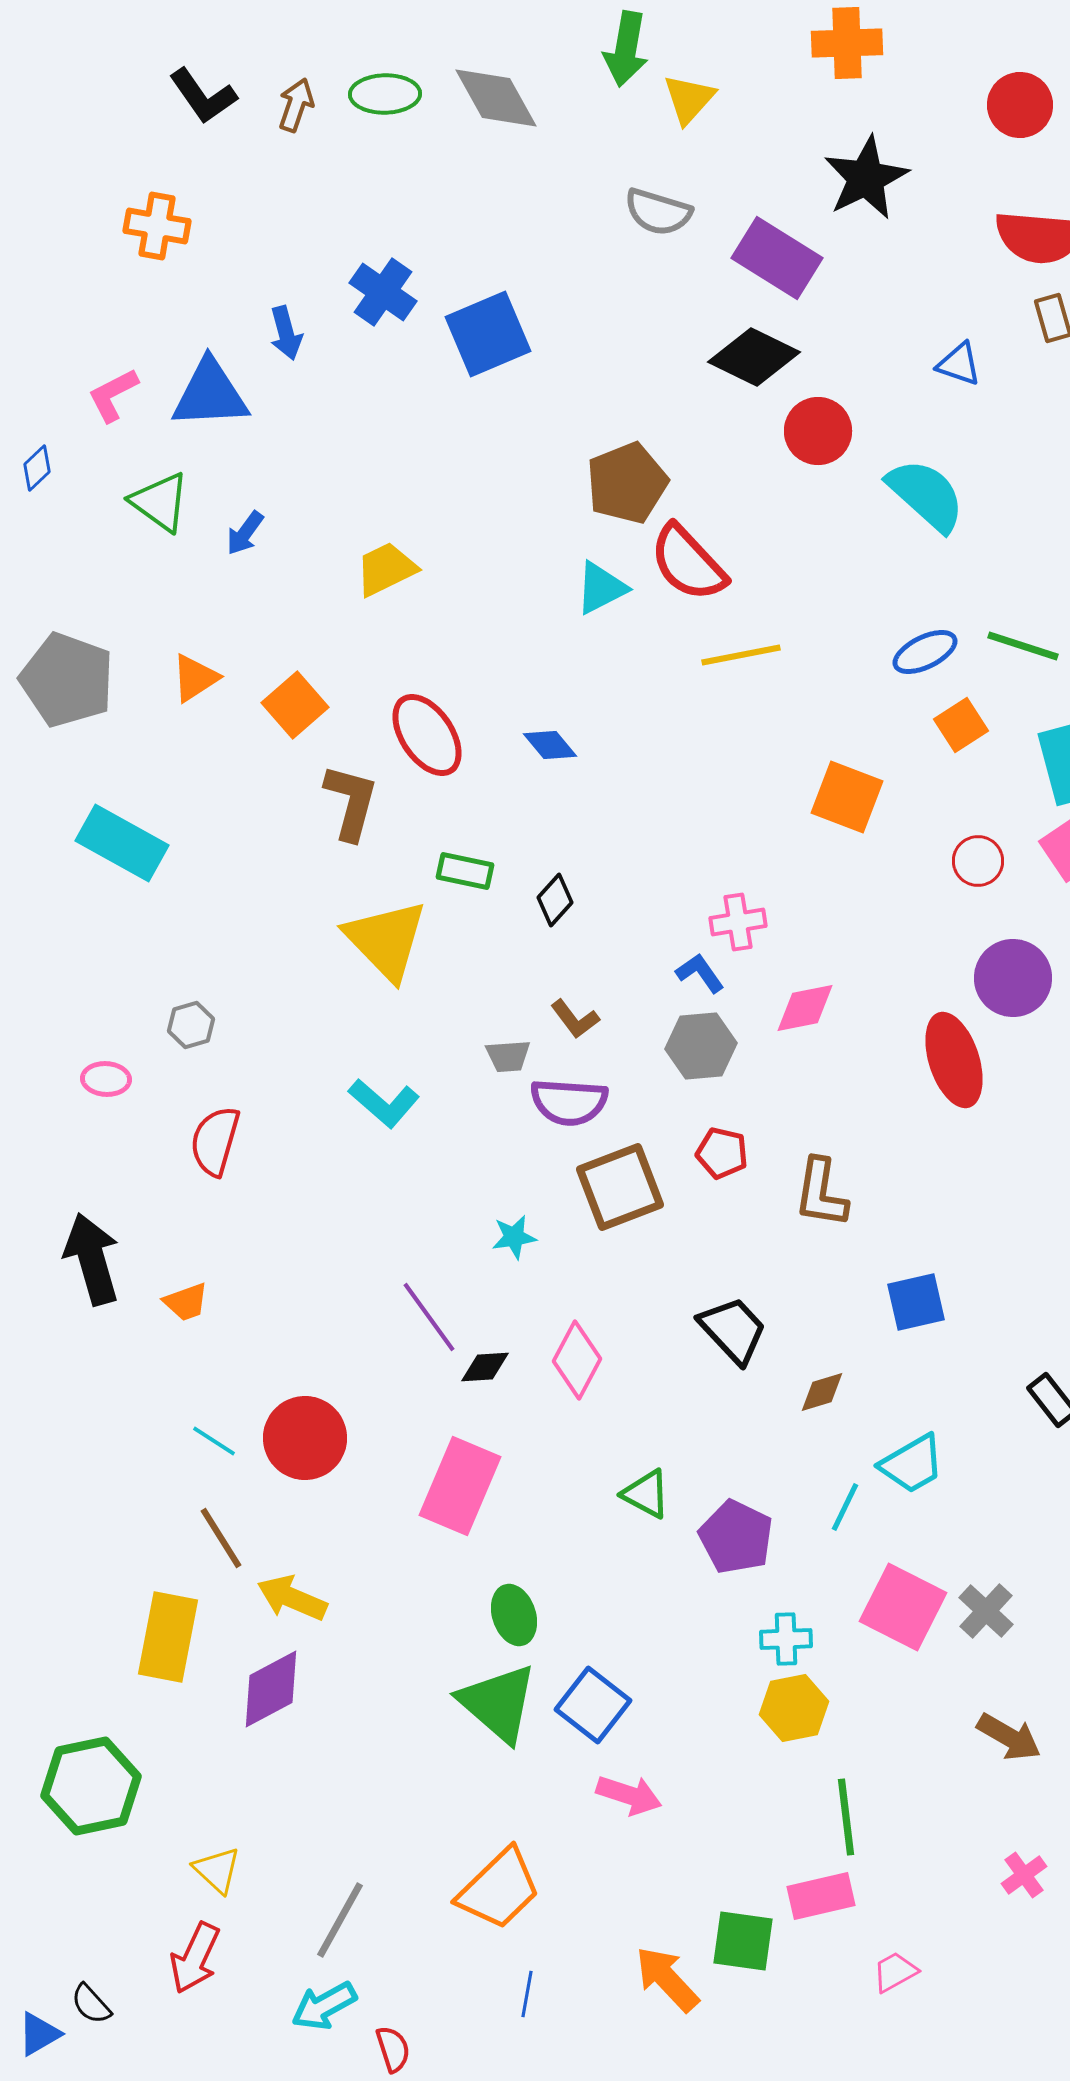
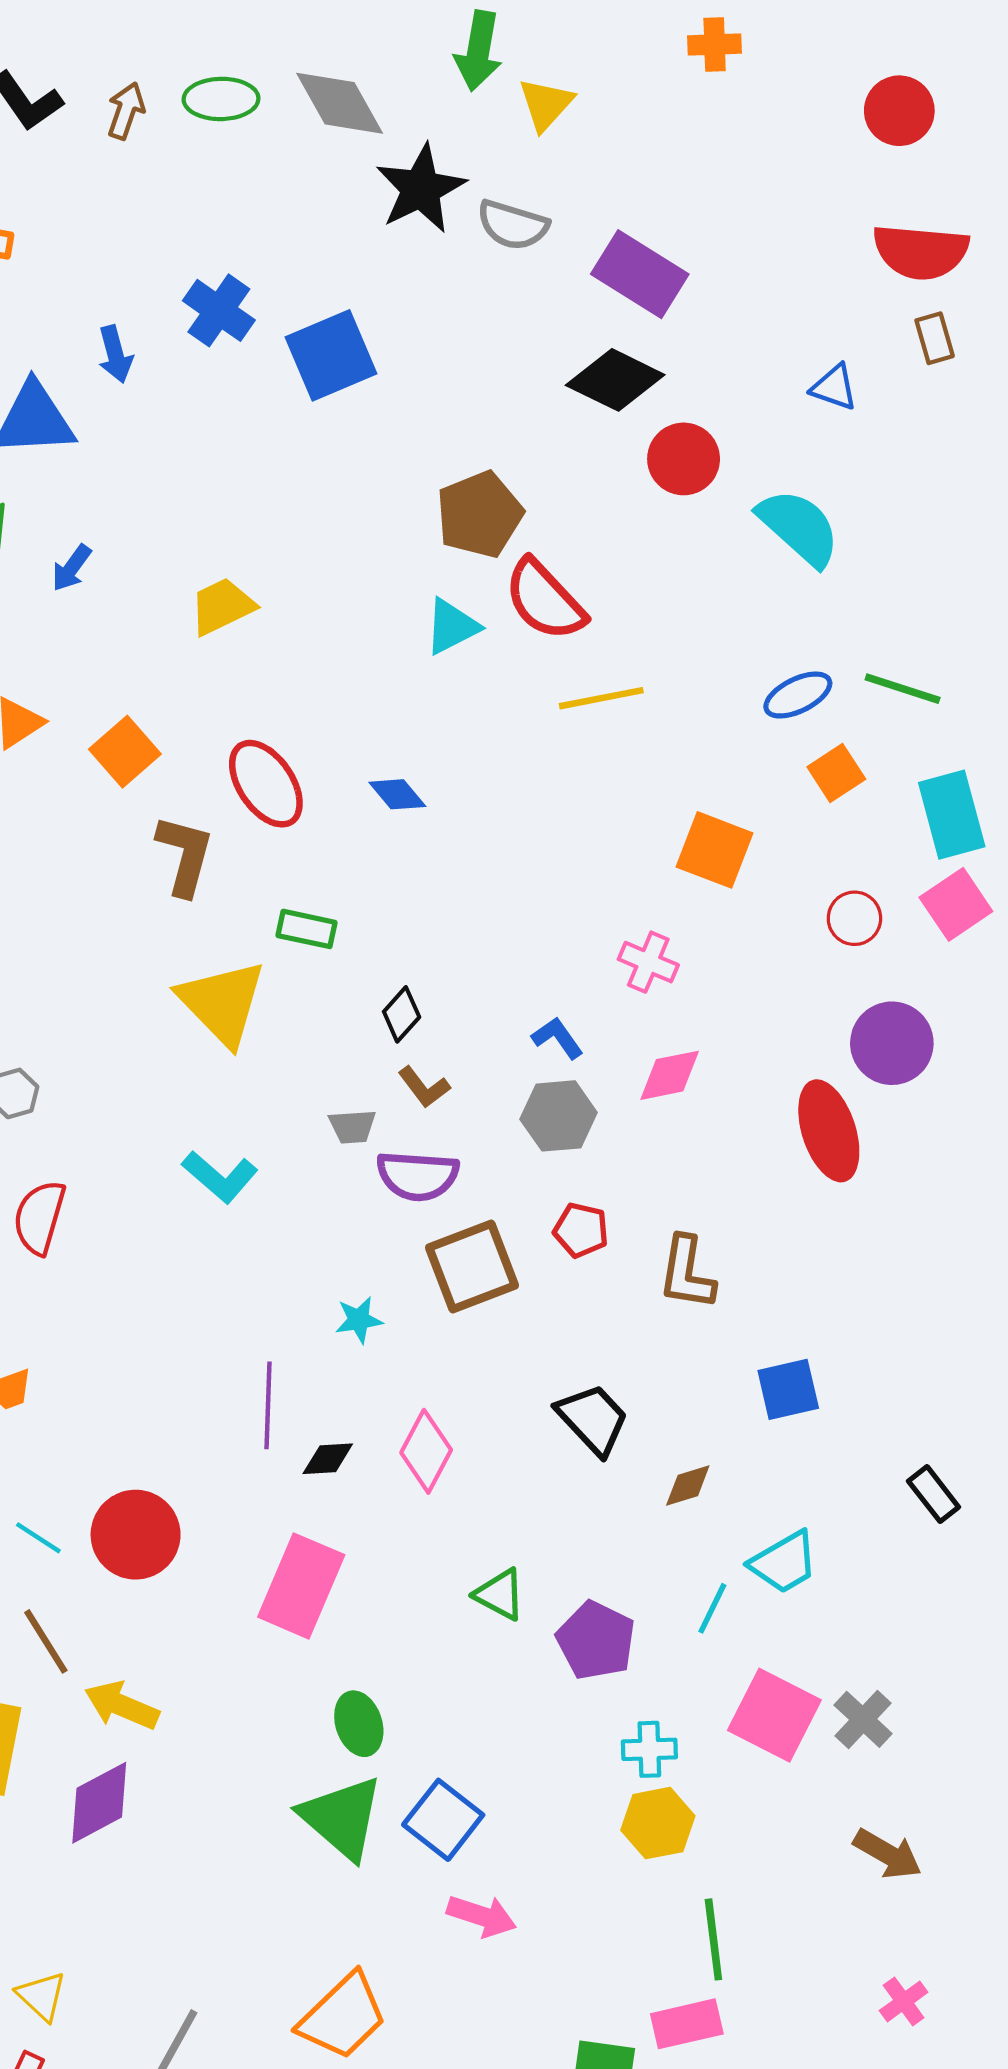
orange cross: (847, 43) -> (715, 44), size x0.7
black star: (866, 178) -> (421, 189), moved
black diamond: (555, 900) -> (402, 1014), moved
pink cross: (738, 922) -> (648, 962), moved, turned 32
purple line: (429, 1317) -> (268, 1405), turned 38

